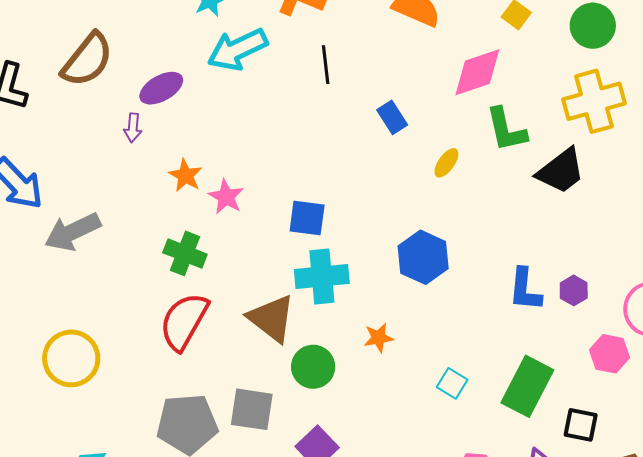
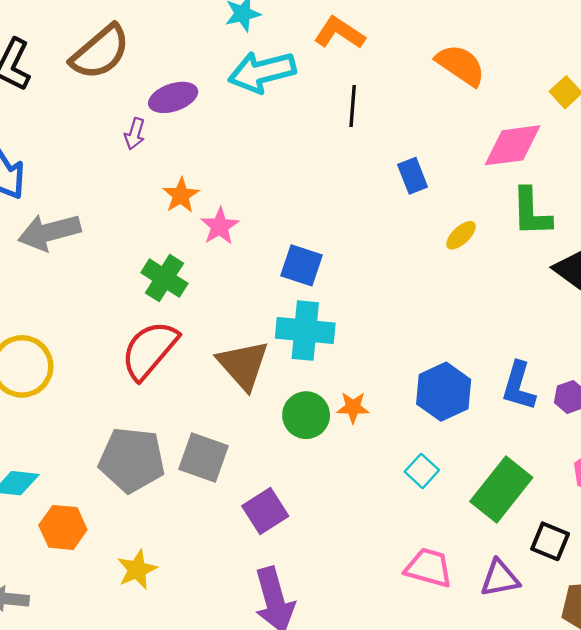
blue hexagon: (423, 257) -> (444, 392), moved
green circle: (313, 367) -> (306, 415), moved

